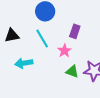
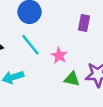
purple rectangle: (75, 31) -> (84, 23), moved

